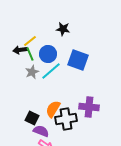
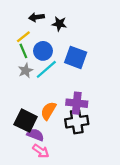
black arrow: (20, 50) -> (36, 17), moved
purple cross: (89, 107) -> (77, 103), moved
black square: (32, 118) -> (26, 121), size x1.5
black cross: (66, 119) -> (77, 122), moved

